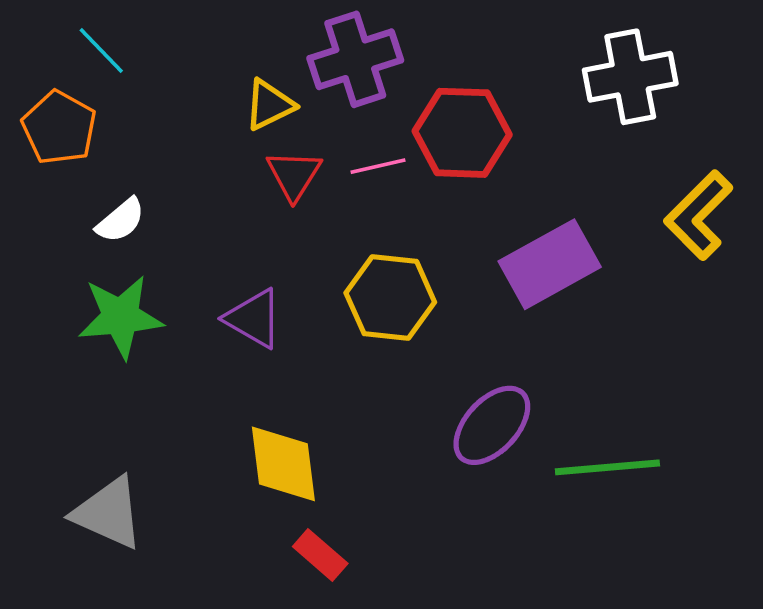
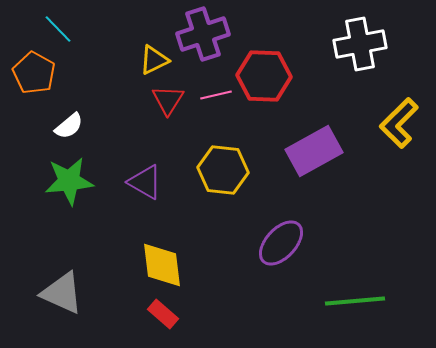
green line: (607, 467) -> (355, 301), moved
red rectangle: (320, 555) -> (163, 314), moved

